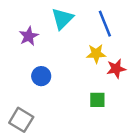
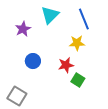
red star: (116, 69) -> (66, 65), moved
green square: (97, 100) -> (78, 80), turned 32

